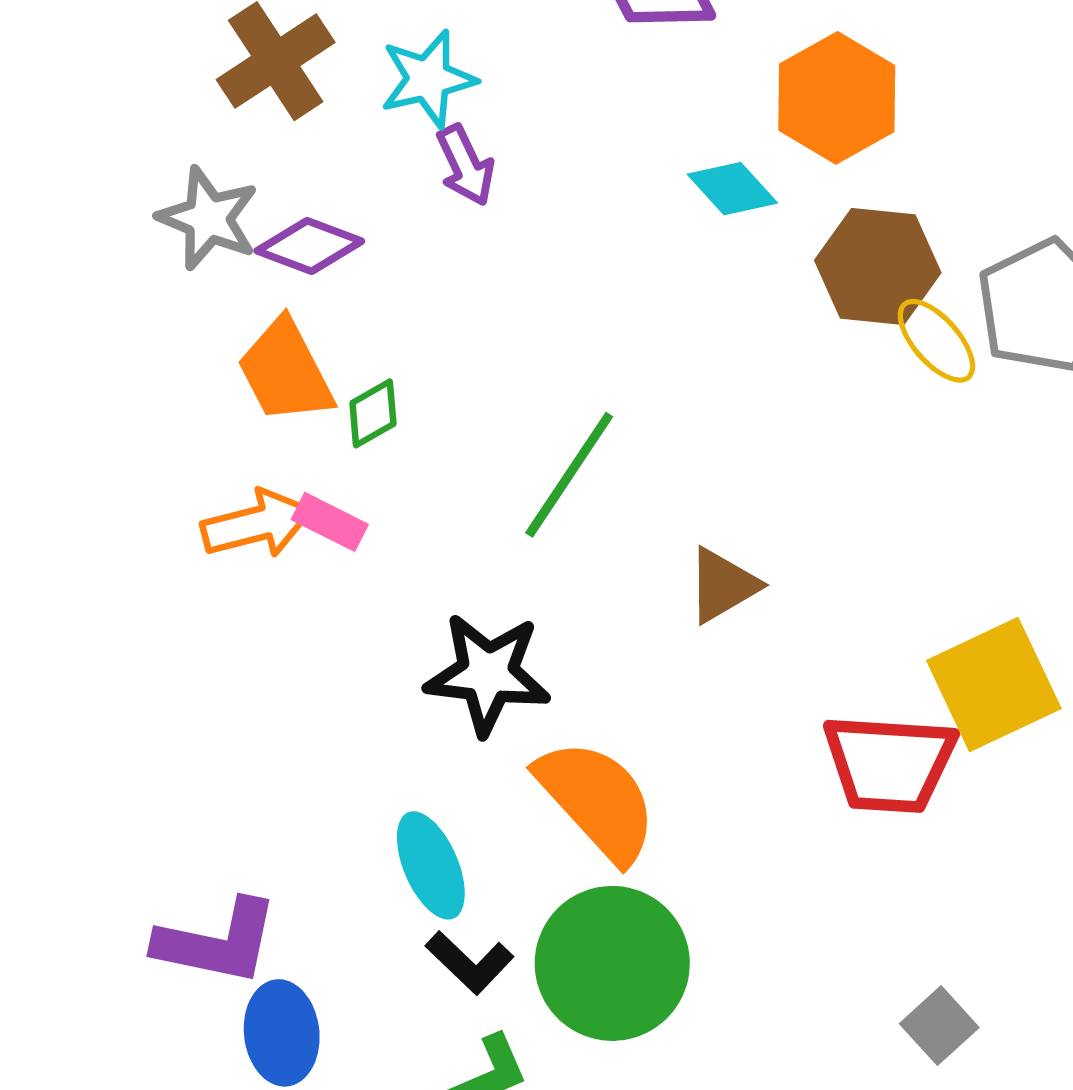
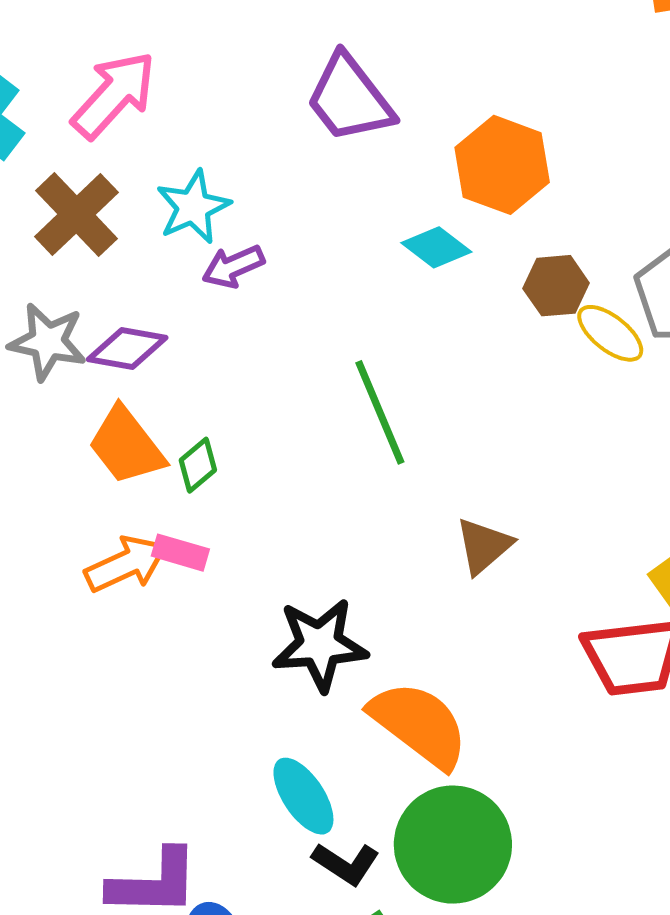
purple arrow: (466, 165) -> (233, 267), turned 102
brown hexagon: (878, 267) -> (556, 286), size x0.7
green line: (569, 475) -> (380, 412), moved, turned -46

